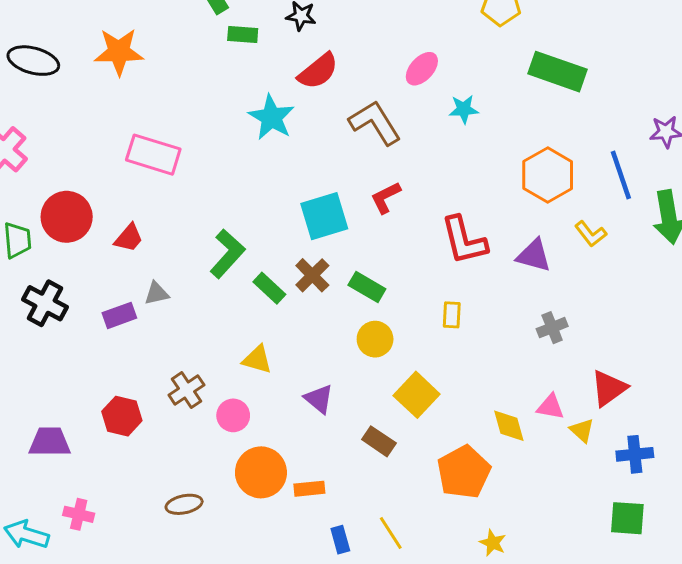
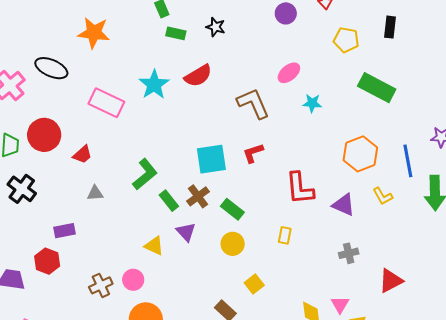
black ellipse: (33, 61) -> (51, 68), moved
red semicircle: (318, 71) -> (198, 76), moved
cyan star: (271, 117) -> (154, 84), moved
purple rectangle: (119, 315) -> (64, 231), moved
red triangle: (609, 388) -> (391, 281), moved
brown cross: (186, 390) -> (101, 285), moved
yellow square: (417, 395) -> (254, 284), size x0.7
purple triangle: (319, 399) -> (186, 232), moved
pink triangle: (550, 407) -> (340, 305), turned 42
red hexagon: (122, 416) -> (47, 261), moved

